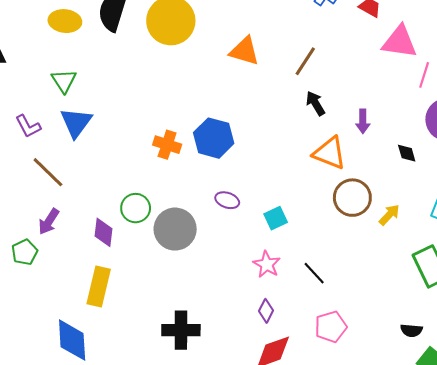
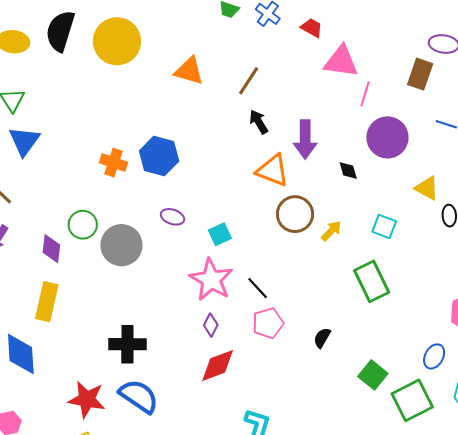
purple arrow: (363, 121) -> (305, 139), size x1.6
pink star: (267, 264) -> (211, 280), size x1.6
pink pentagon: (331, 327) -> (268, 323), moved
black semicircle: (411, 330) -> (322, 338), moved, turned 115

